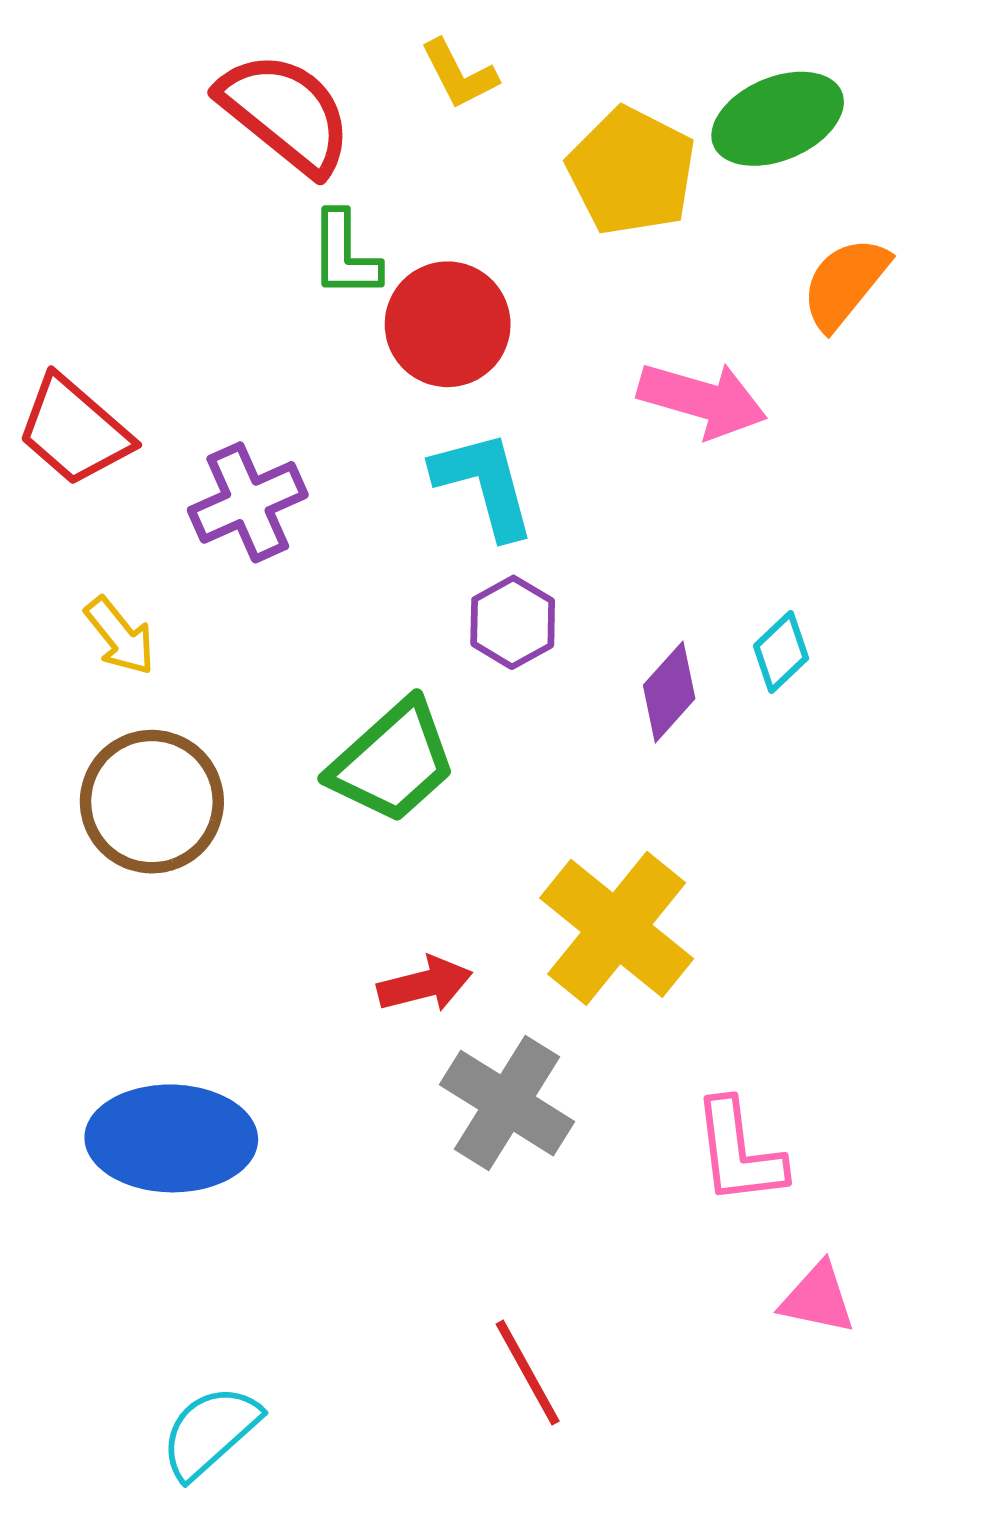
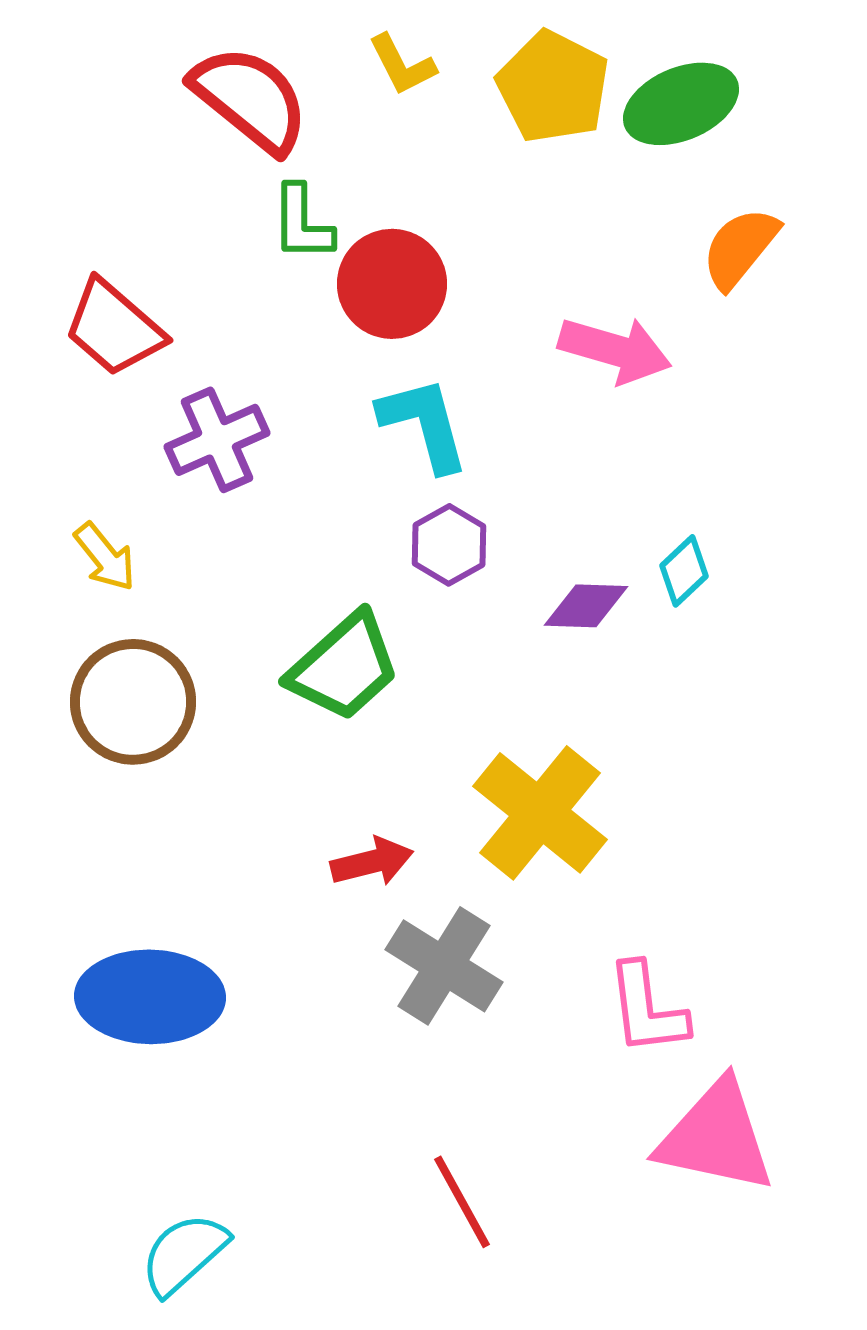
yellow pentagon: (631, 171) -> (553, 87), moved
red trapezoid: (74, 430) -> (114, 328), moved
purple diamond: (669, 692) -> (586, 606), turned 50
pink triangle: (818, 1298) -> (716, 1137), size x1.8

